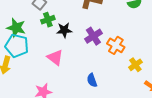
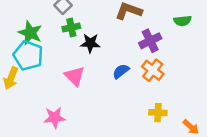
purple cross: (93, 36) -> (150, 41), moved
yellow cross: (135, 65) -> (158, 113), moved, turned 32
blue semicircle: (92, 80) -> (121, 71), moved, turned 64

